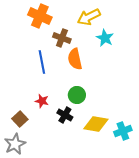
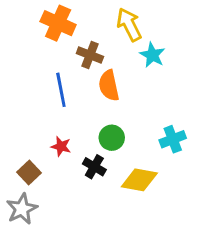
yellow arrow: (89, 17) -> (129, 25), turned 90
cyan cross: (123, 131) -> (173, 139), moved

